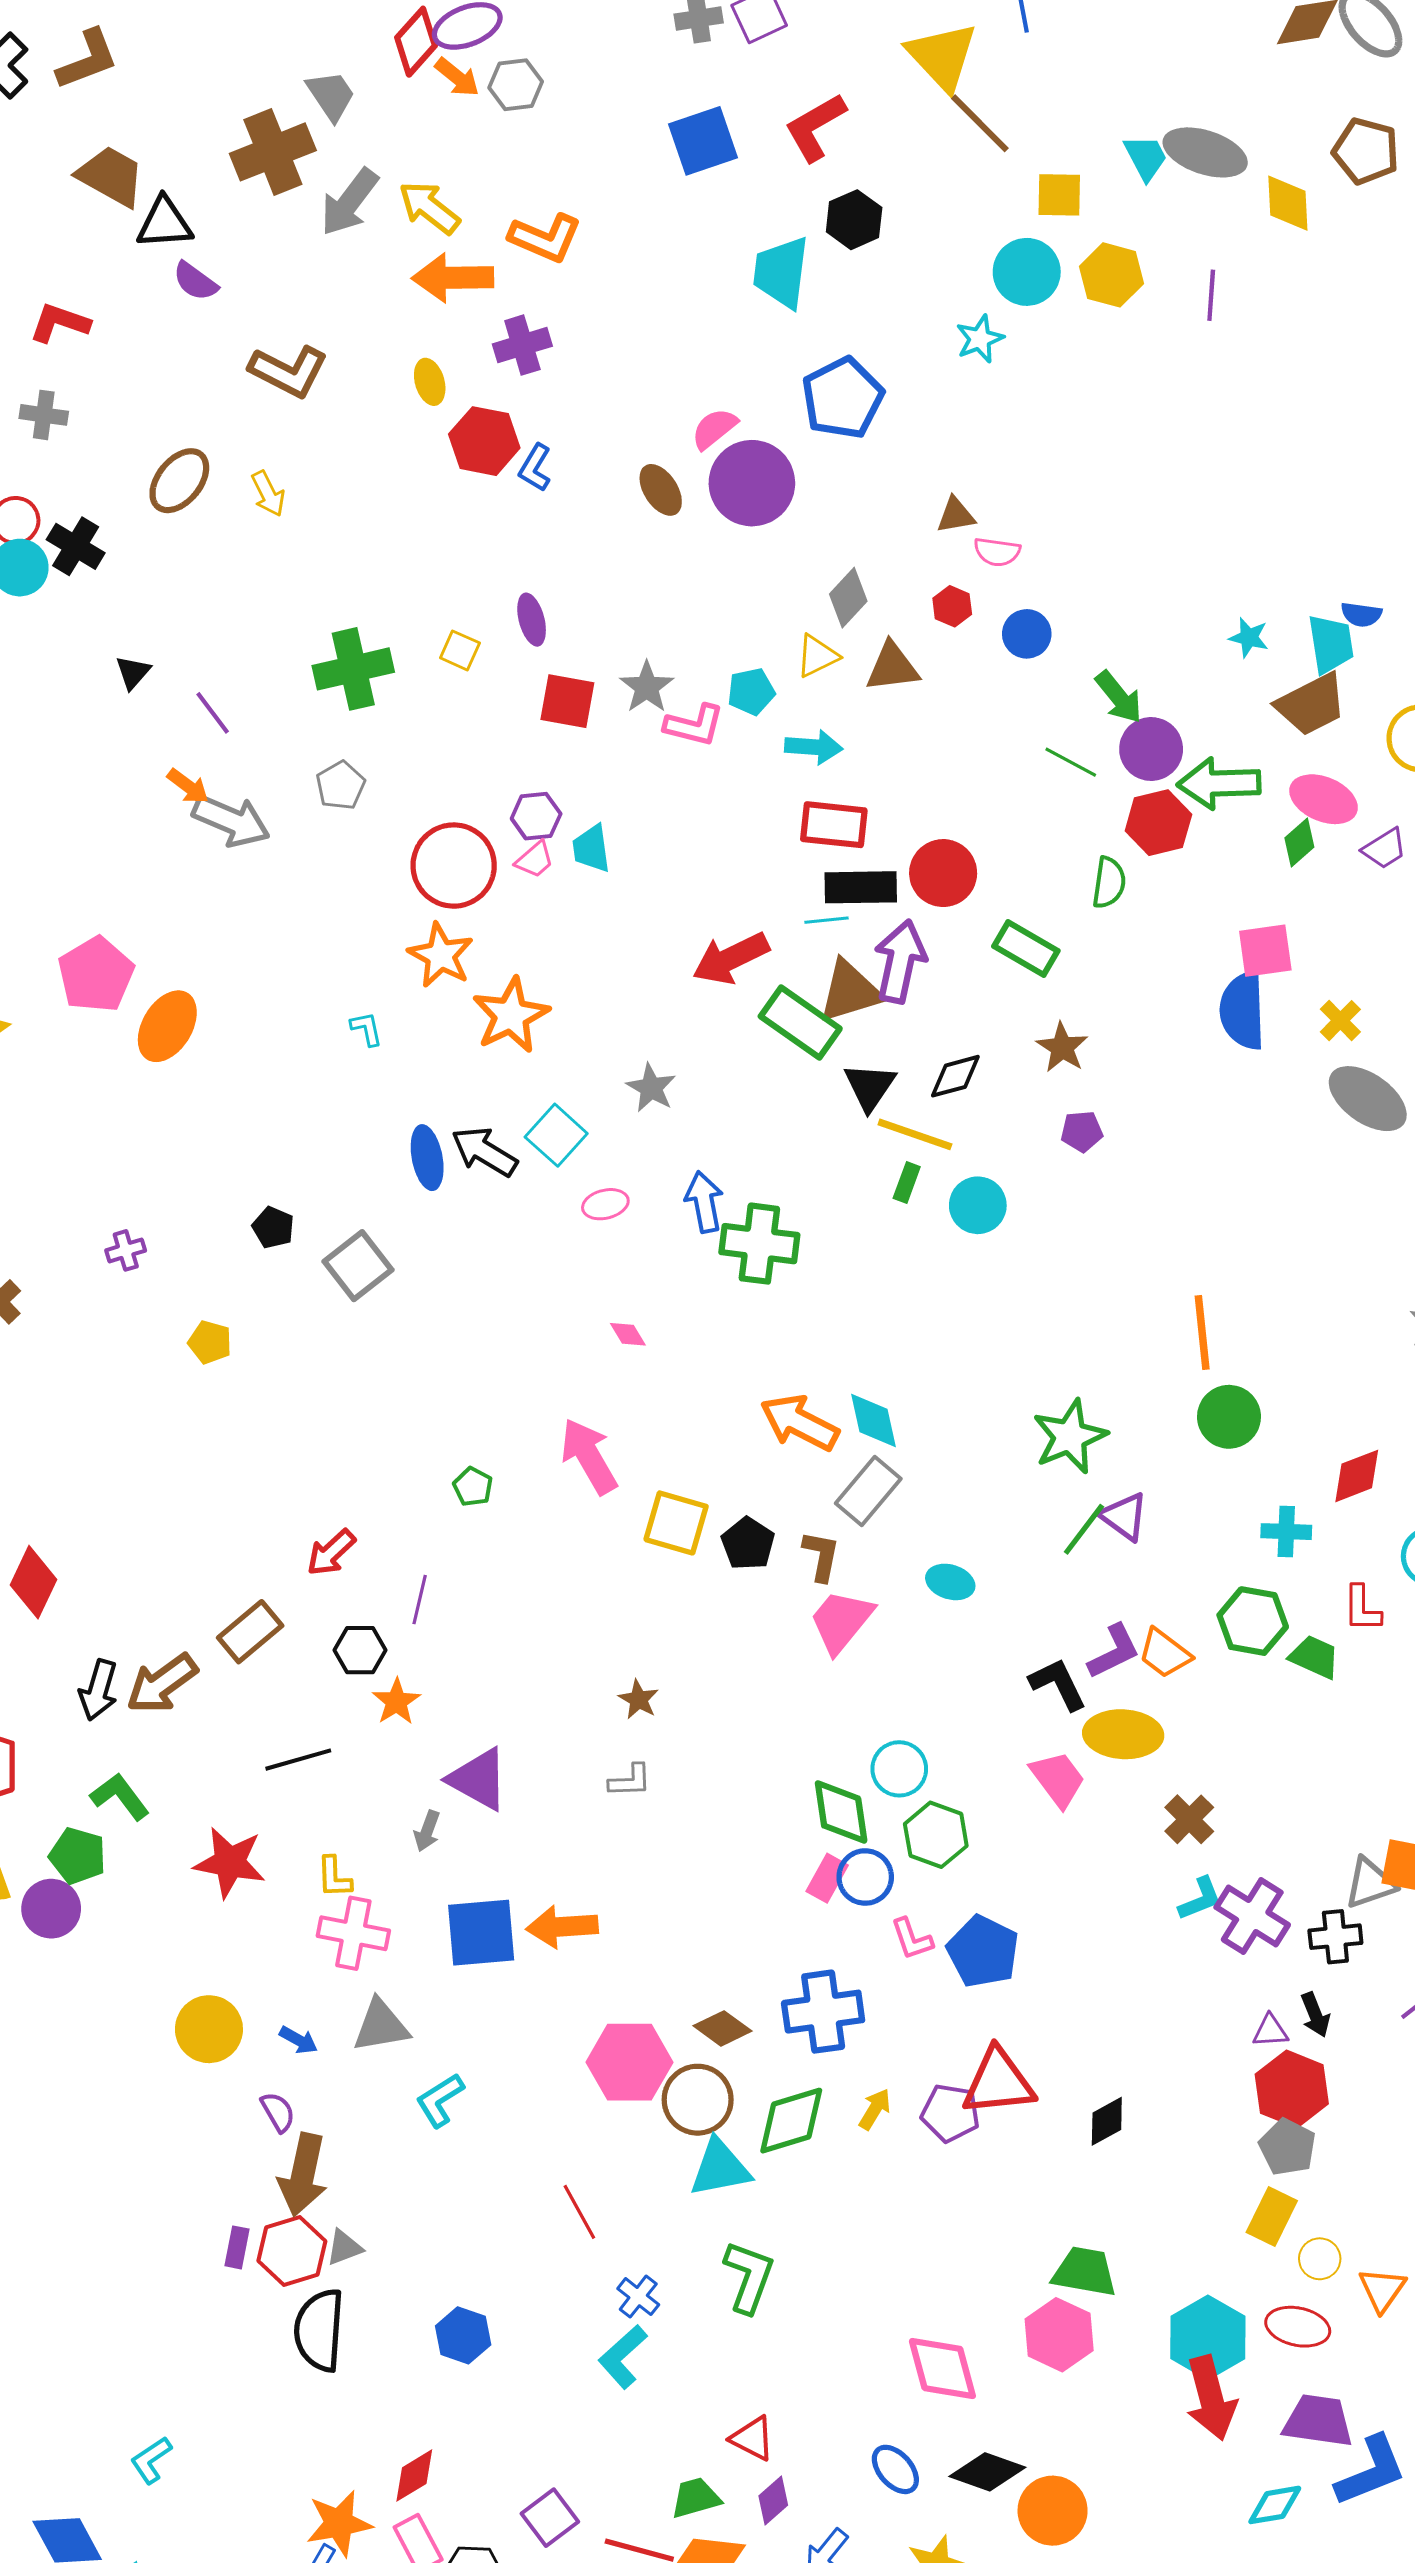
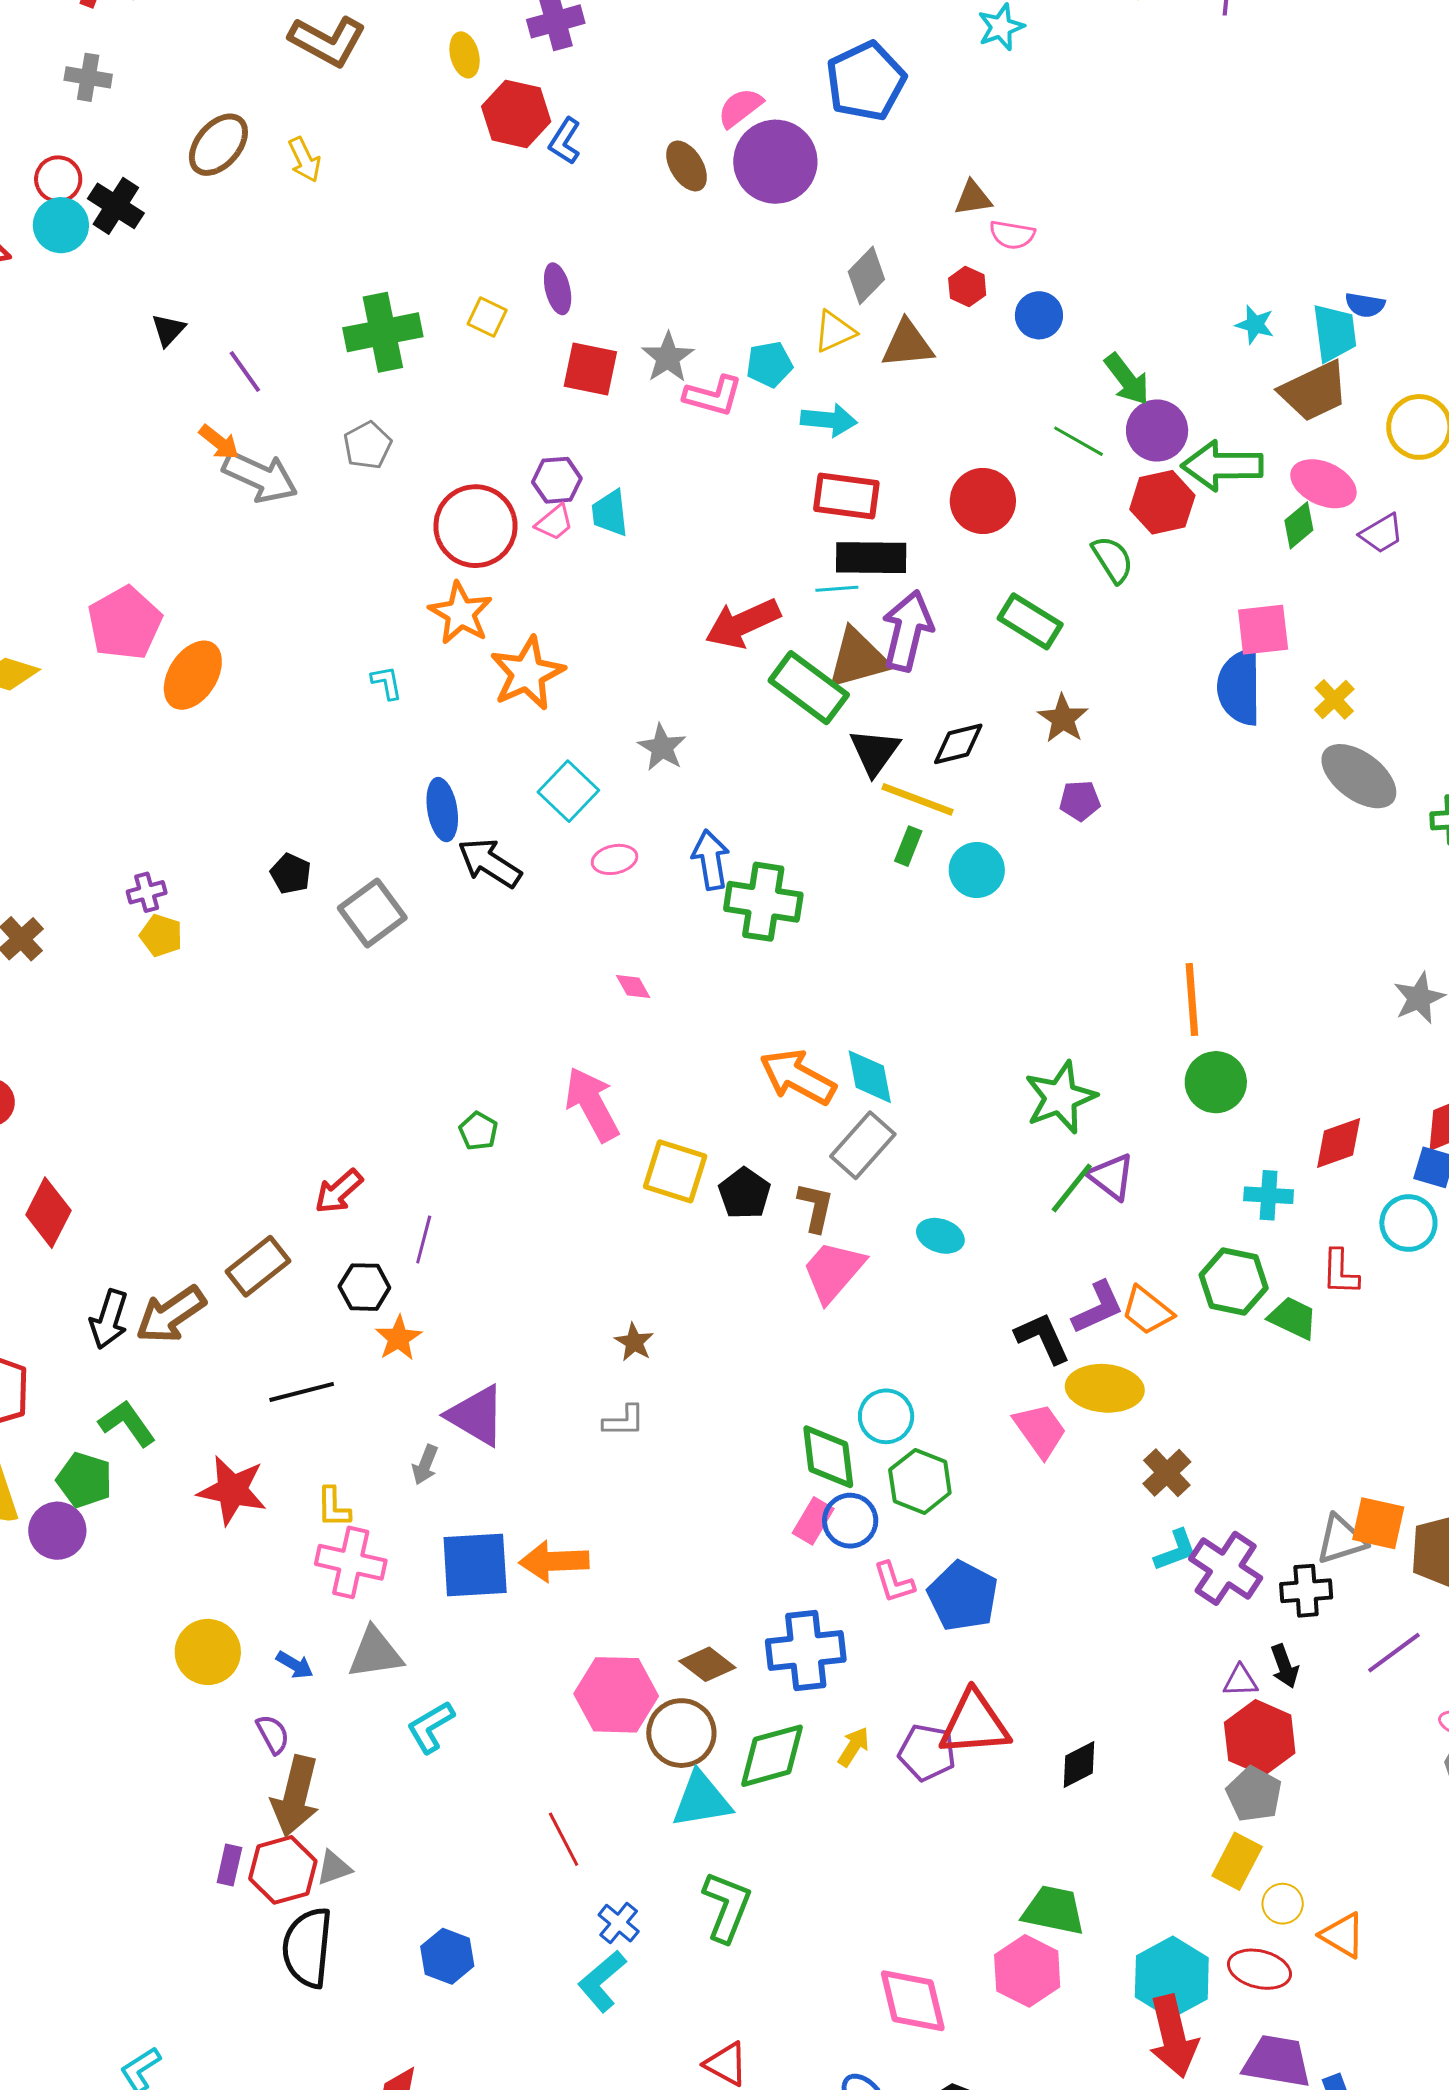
red circle: (943, 873) -> (983, 501), moved
green semicircle: (1109, 883) -> (1113, 559), turned -42
black arrow: (484, 1152) -> (489, 863), moved
yellow pentagon: (210, 1342) -> (161, 935), moved
orange triangle: (1382, 2290) -> (1343, 1935), turned -36

